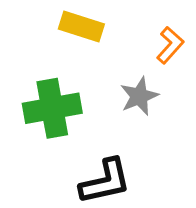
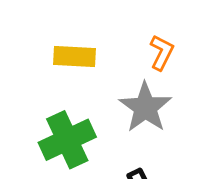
gray star: (139, 96) -> (145, 107), size x1.4

